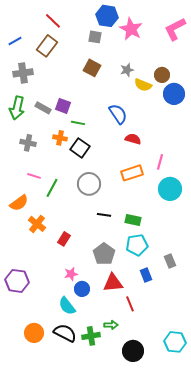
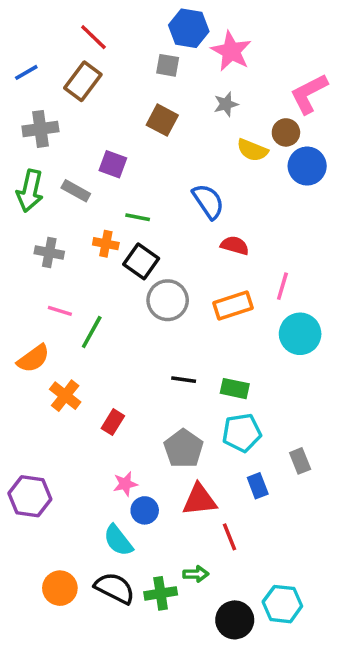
pink L-shape: (175, 29) -> (309, 94), moved
gray star: (127, 70) -> (226, 104), moved
purple square: (63, 106) -> (113, 164), moved
gray circle: (89, 184) -> (168, 300), moved
cyan hexagon: (175, 342) -> (282, 604), moved

